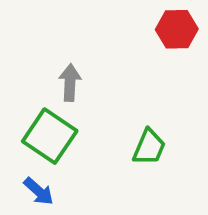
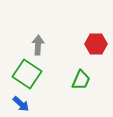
red hexagon: (177, 29) -> (96, 44), moved

